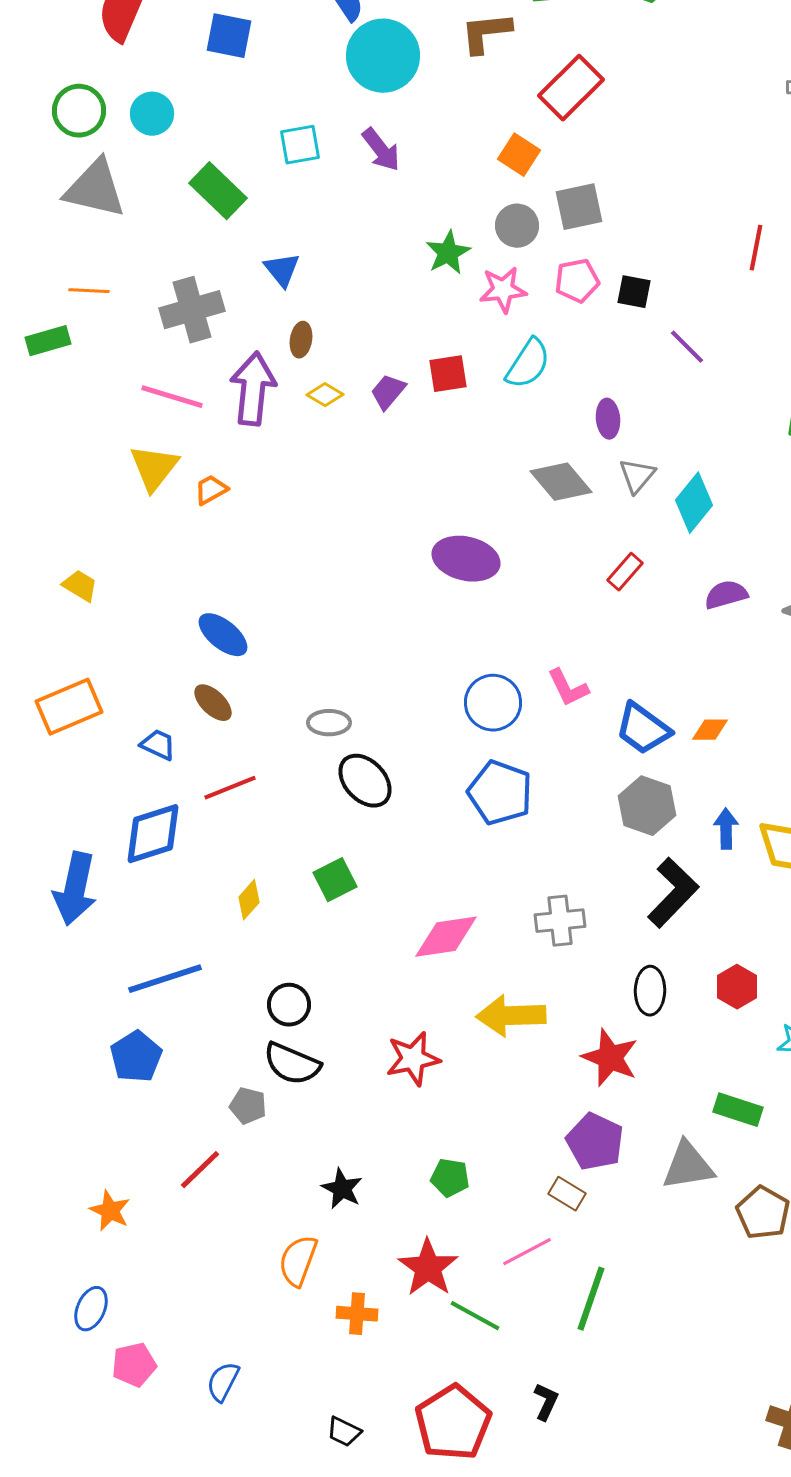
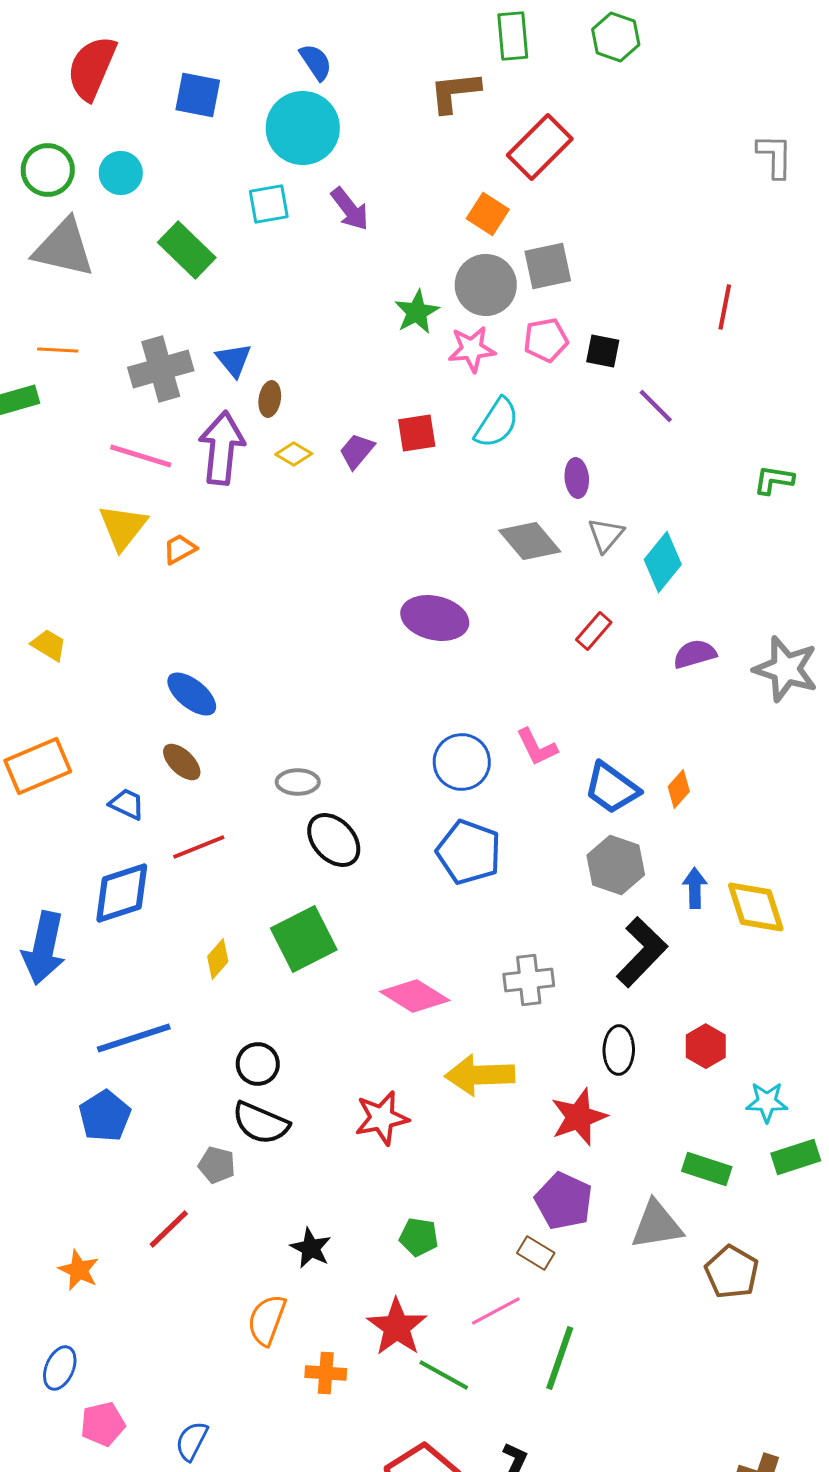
cyan circle: (383, 56) -> (303, 128), moved
gray circle: (517, 226) -> (486, 285), size x1.4
blue triangle: (282, 270) -> (234, 360), moved
orange diamond: (710, 730) -> (679, 789), turned -48
green square: (335, 880) -> (304, 939), size x1.5
pink diamond: (446, 937) -> (415, 996), turned 40
red star: (610, 1058) -> (579, 1117), turned 30

